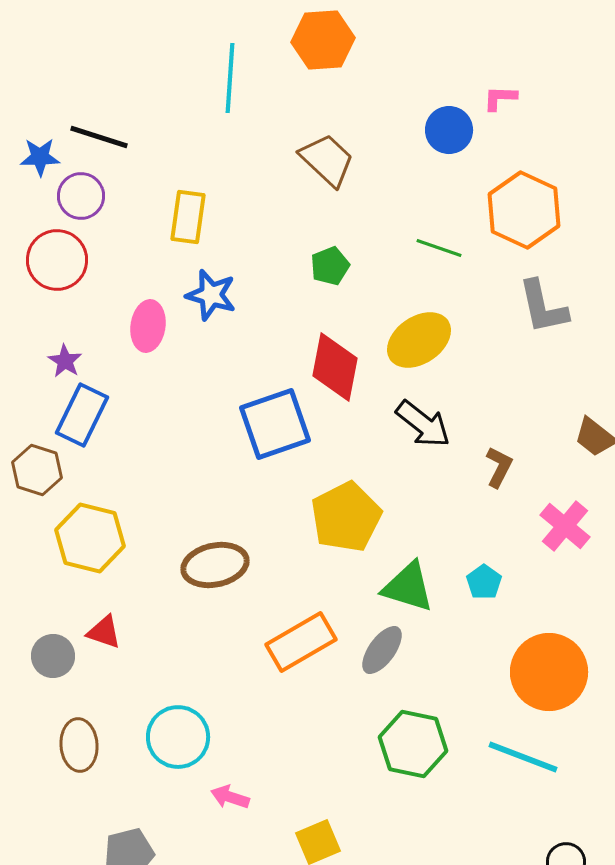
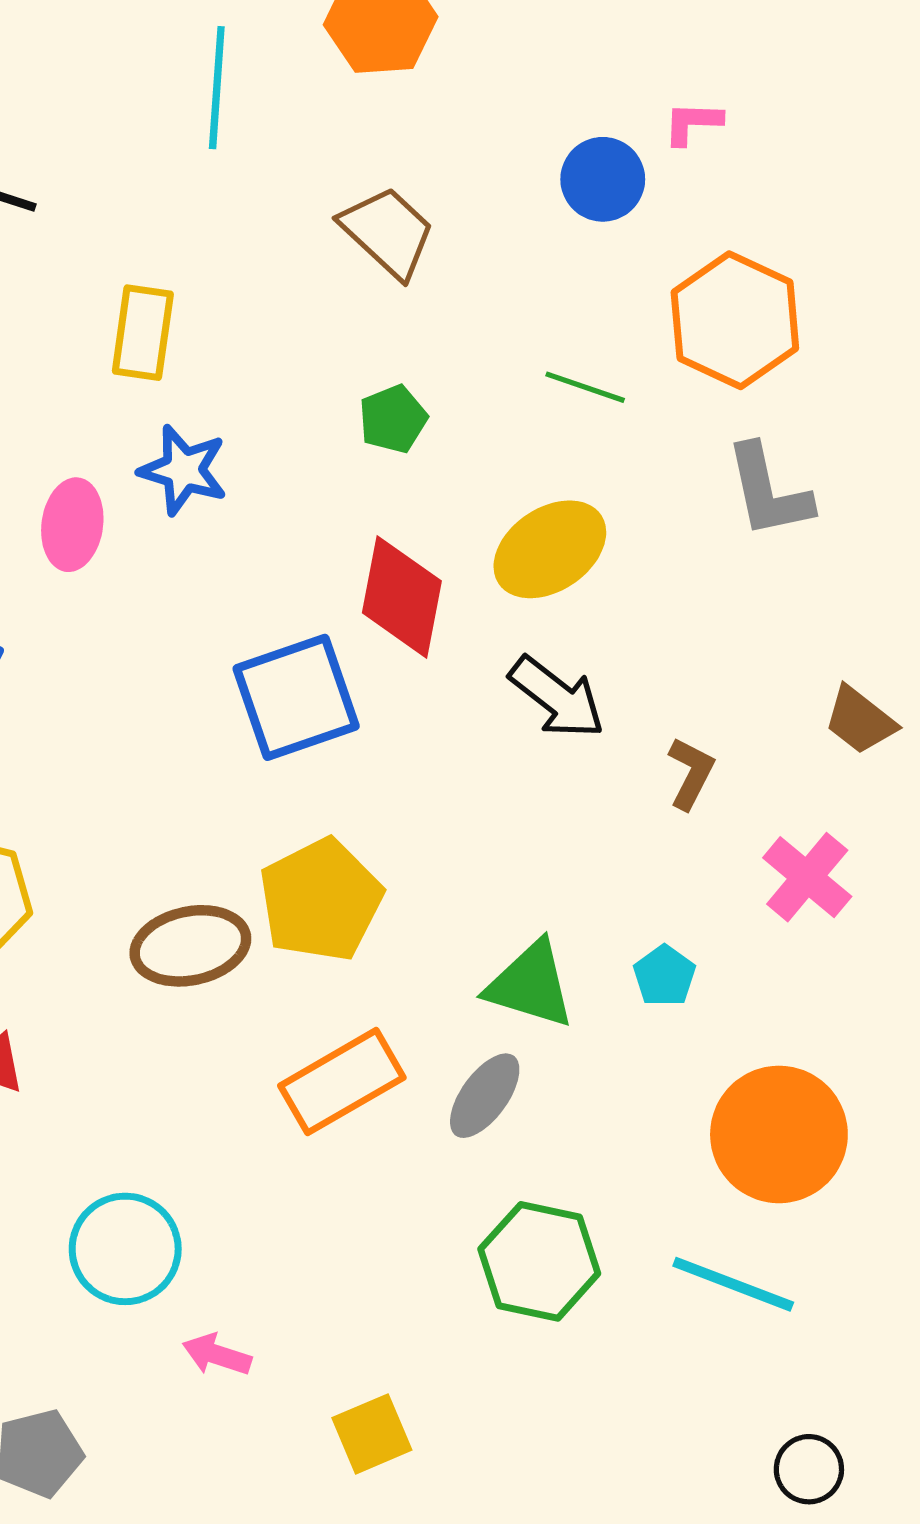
yellow pentagon: (346, 517) -> (321, 900), moved

